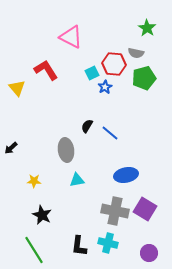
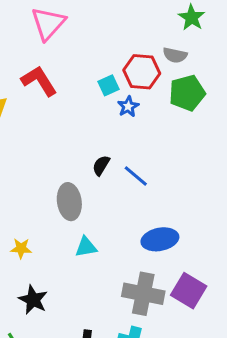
pink triangle: (71, 37) -> (48, 23), moved, turned 45

